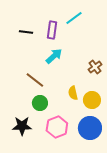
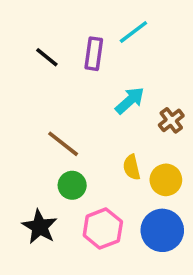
black line: (26, 32) -> (47, 57), turned 32
cyan arrow: (54, 56) -> (130, 101), moved
black star: (22, 126) -> (40, 227), turned 30

